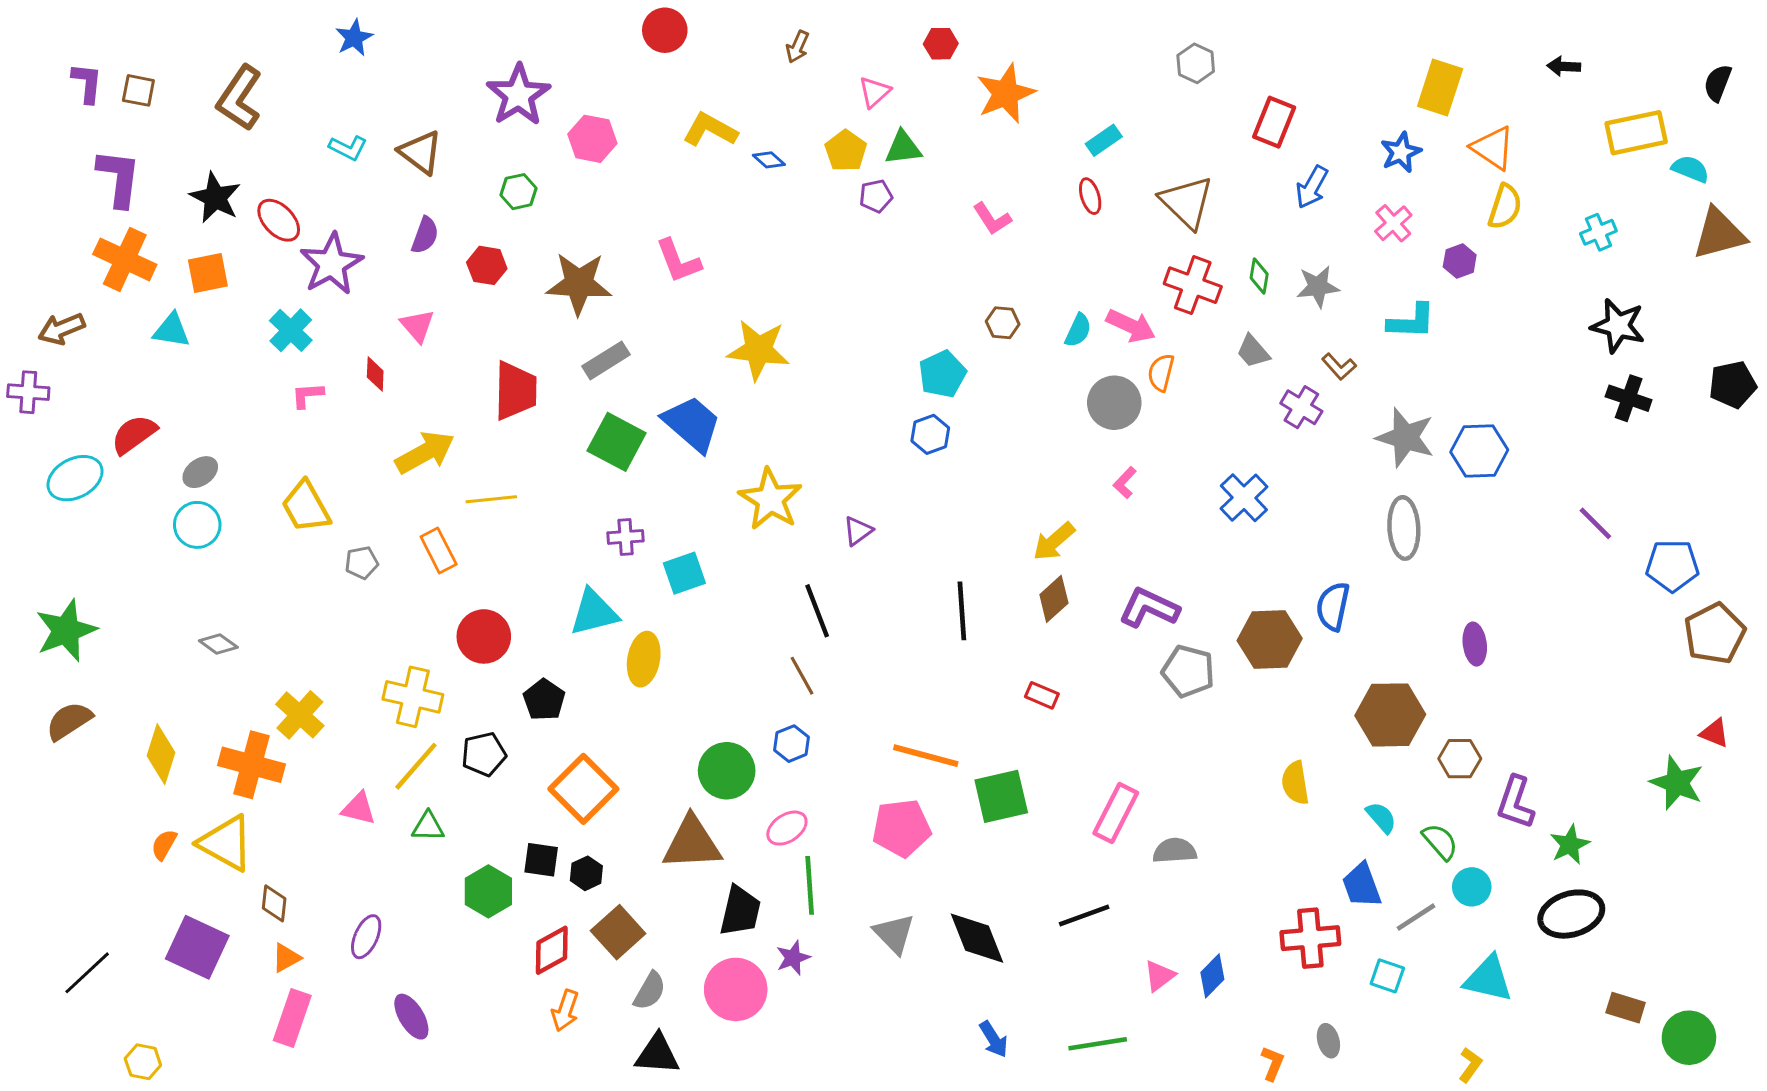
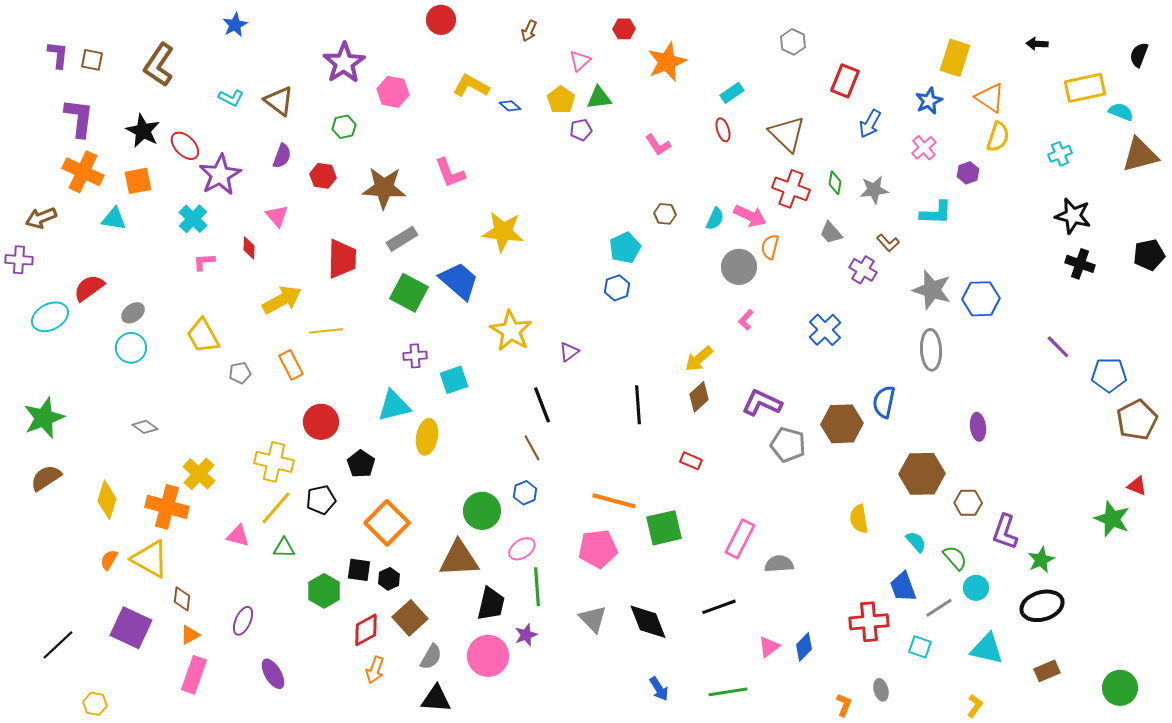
brown rectangle: (1626, 1008) -> (1047, 671), moved, turned -40

